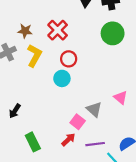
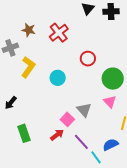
green circle: (113, 33) -> (113, 79), moved
yellow L-shape: (34, 56) -> (28, 67), moved
red circle: (69, 59) -> (88, 59), moved
purple line: (95, 144) -> (81, 142), turned 48

